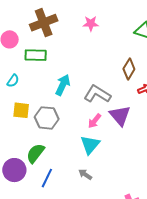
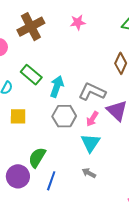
green rectangle: (36, 55) -> (31, 75), moved, turned 45
gray hexagon: (47, 118) -> (64, 116), moved

